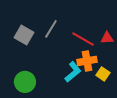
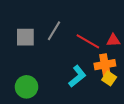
gray square: (24, 35) -> (25, 37), turned -30
orange cross: (87, 61) -> (105, 65), moved

